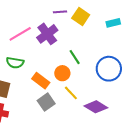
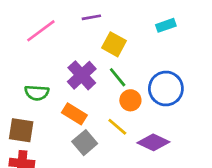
yellow square: (81, 16) -> (114, 44), moved
pink line: (20, 34) -> (41, 31), moved
purple cross: (47, 34) -> (82, 75), moved
orange circle: (62, 73) -> (130, 100), moved

